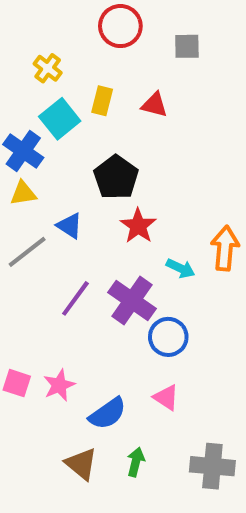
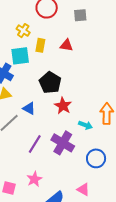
yellow cross: (48, 68) -> (23, 31), moved
cyan square: (60, 119) -> (20, 56), turned 36
blue circle: (168, 337) -> (96, 158), moved
pink star: (59, 385) -> (34, 179), moved

